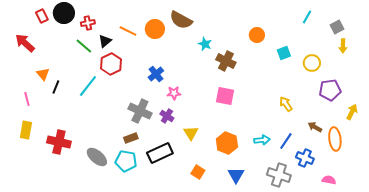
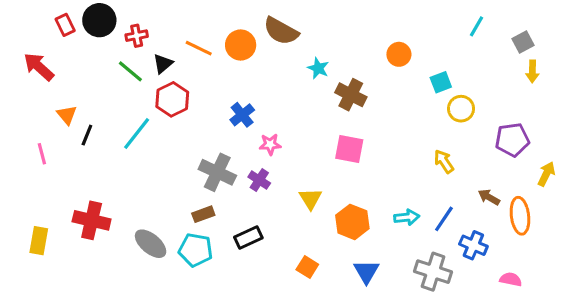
yellow circle: (312, 63) -> (461, 109), moved
yellow rectangle: (26, 130) -> (39, 241), moved
yellow triangle: (191, 133) -> (310, 199), moved
black rectangle: (160, 153) -> (248, 237), size x0.7

